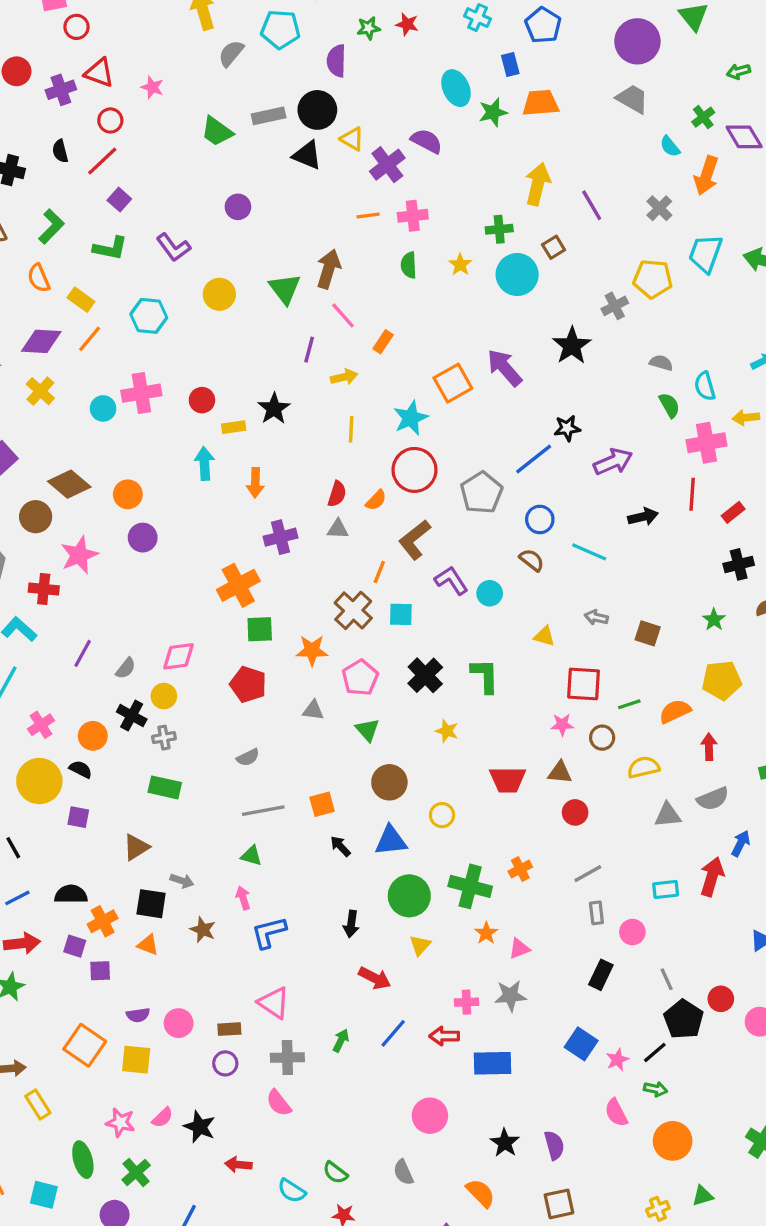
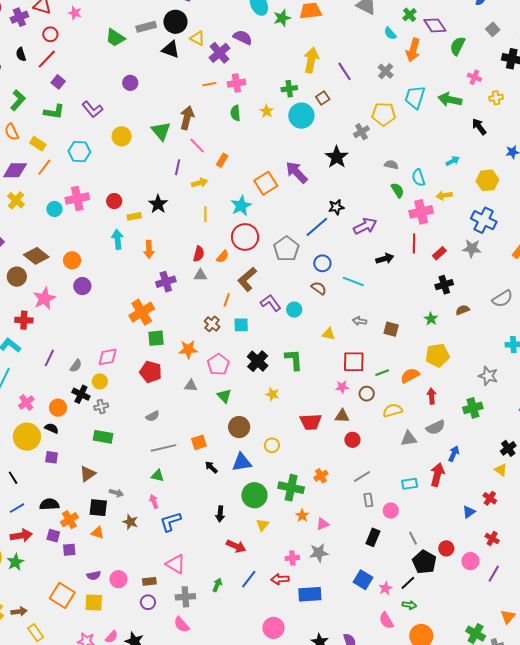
brown cross: (353, 610) -> (212, 324), size x0.7

